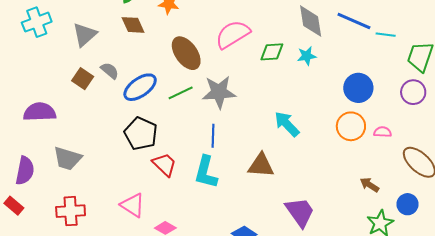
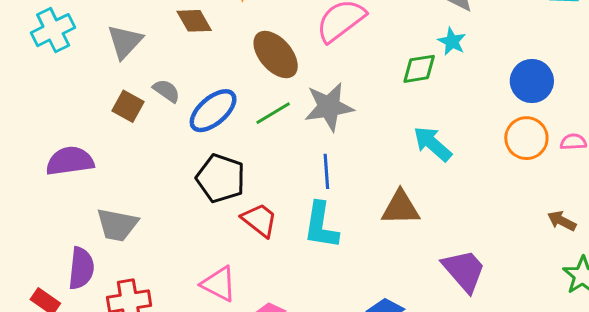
green diamond: (272, 52) -> (419, 69), moved
cyan star: (307, 56) -> (452, 41), turned -30
purple semicircle: (25, 171) -> (81, 268), moved

